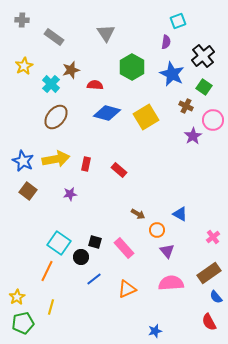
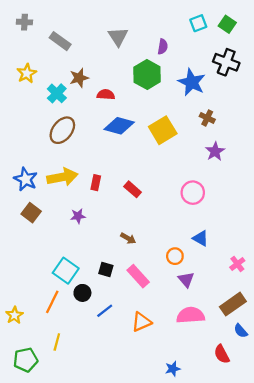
purple semicircle: (166, 42) -> (163, 47), moved
black cross: (203, 56) -> (226, 62), turned -30
green square: (204, 87) -> (227, 24), moved
pink circle: (213, 120) -> (193, 193), moved
brown arrow: (138, 214) -> (128, 238), moved
black circle: (81, 257) -> (82, 293), moved
yellow star: (17, 297) -> (14, 315), moved
red semicircle: (209, 322) -> (222, 354), moved

